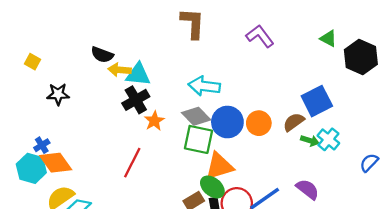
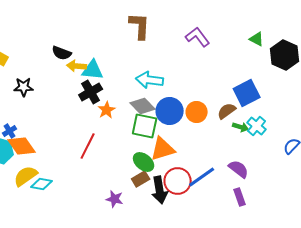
green ellipse: (212, 187) -> (144, 162), moved

